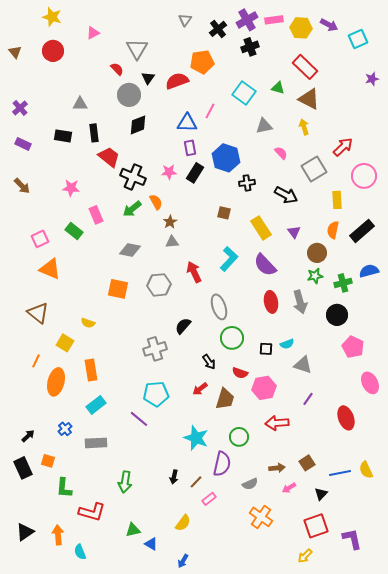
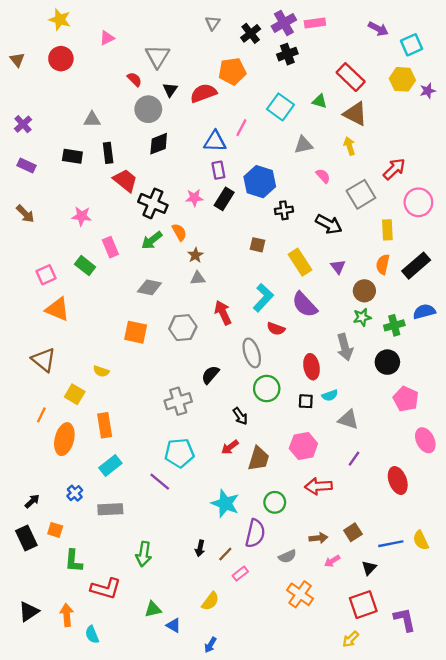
yellow hexagon: (301, 28) -> (402, 79), moved
red ellipse: (271, 302) -> (312, 367), moved
red semicircle: (240, 373) -> (276, 329), moved

